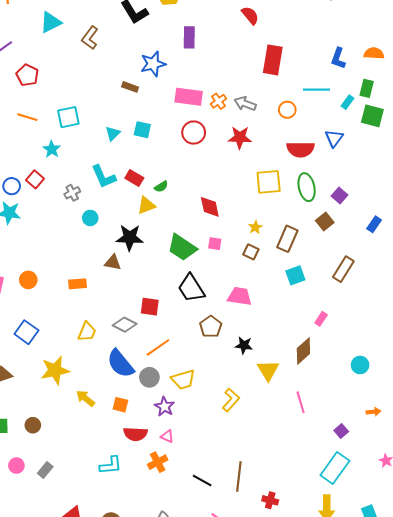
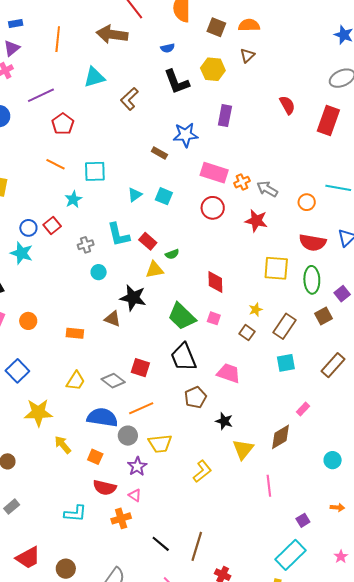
red rectangle: (273, 60) -> (328, 121), moved
blue semicircle: (120, 364) -> (102, 417), turned 128

